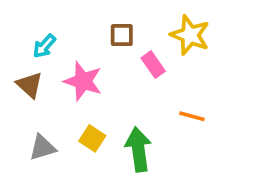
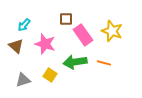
yellow star: (190, 35) -> (112, 31), moved
pink rectangle: (153, 65) -> (83, 35), size x1.5
green arrow: (138, 149) -> (75, 62), moved, turned -90

